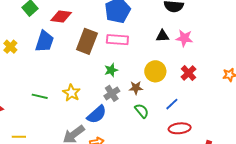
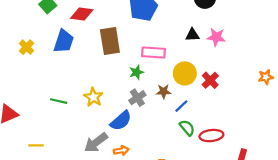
pink rectangle: (117, 40) -> (154, 53), moved
brown rectangle: (87, 41) -> (110, 41), turned -30
red cross: (188, 73) -> (210, 80), moved
blue line: (172, 104) -> (181, 106), moved
green semicircle: (142, 111) -> (187, 128), moved

